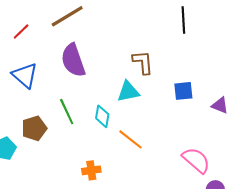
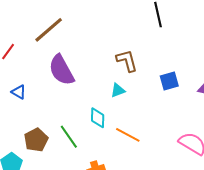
blue triangle: (25, 75) -> (19, 92), size x0.6
cyan triangle: (128, 92) -> (118, 90), size x0.7
green line: (67, 112) -> (69, 137), moved

